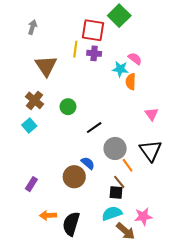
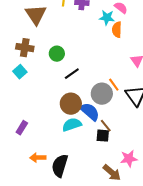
brown cross: (35, 100) -> (25, 48), turned -30
black line: (94, 128) -> (72, 74), moved
blue semicircle: (88, 163) -> (90, 112), moved, size x1.5
orange line: (128, 165) -> (114, 85), moved
brown circle: (74, 177) -> (71, 104), moved
cyan semicircle: (112, 213) -> (72, 125), moved

